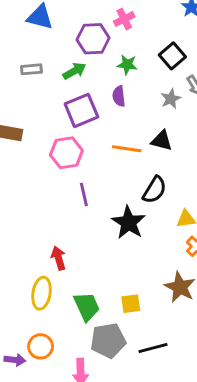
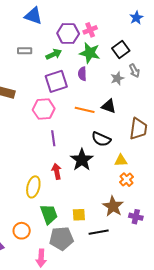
pink cross: (124, 19) -> (90, 30), moved
green star: (127, 65) -> (90, 53), size x1.5
black semicircle: (154, 190) -> (101, 139), turned 78
red arrow: (58, 258) -> (57, 171), moved
yellow ellipse: (42, 293) -> (33, 187), moved
orange circle: (41, 346) -> (22, 231), moved
black line: (153, 348) -> (99, 232), moved

